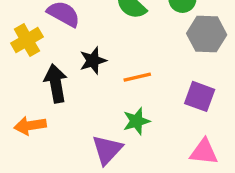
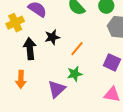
orange line: (137, 77) -> (77, 49), turned -42
orange arrow: (30, 125) -> (21, 79), moved, turned -84

